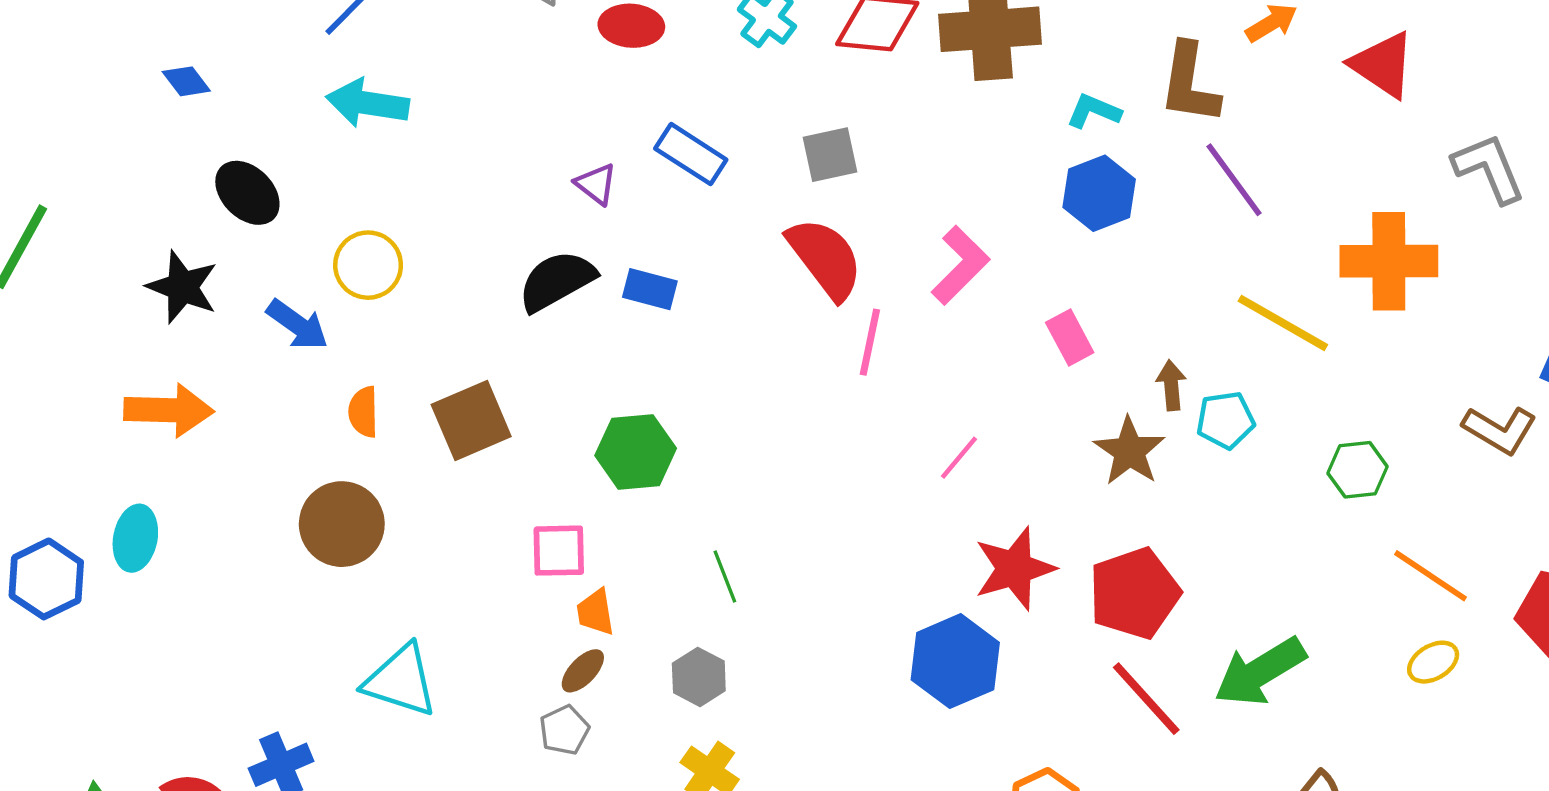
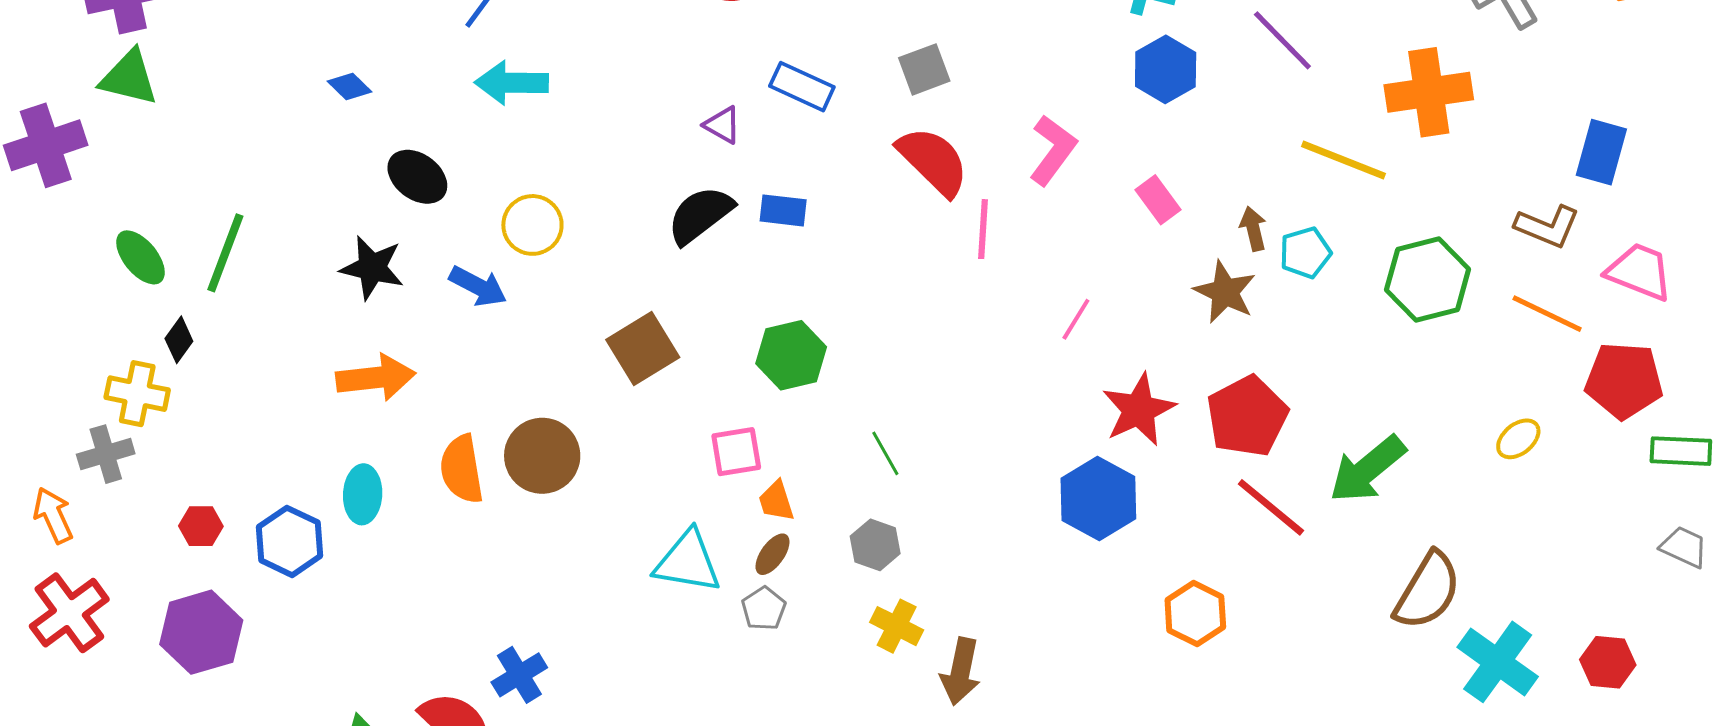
orange semicircle: (363, 412) -> (462, 469), moved, size x1.5
green hexagon: (1357, 470) -> (1428, 280), size x1.6
orange line: (1431, 576) -> (1547, 314), moved
cyan triangle: (401, 681) -> (688, 562), moved

